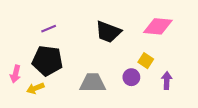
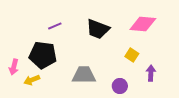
purple line: (49, 29) -> (55, 26), moved
purple circle: (131, 77) -> (120, 86), moved

